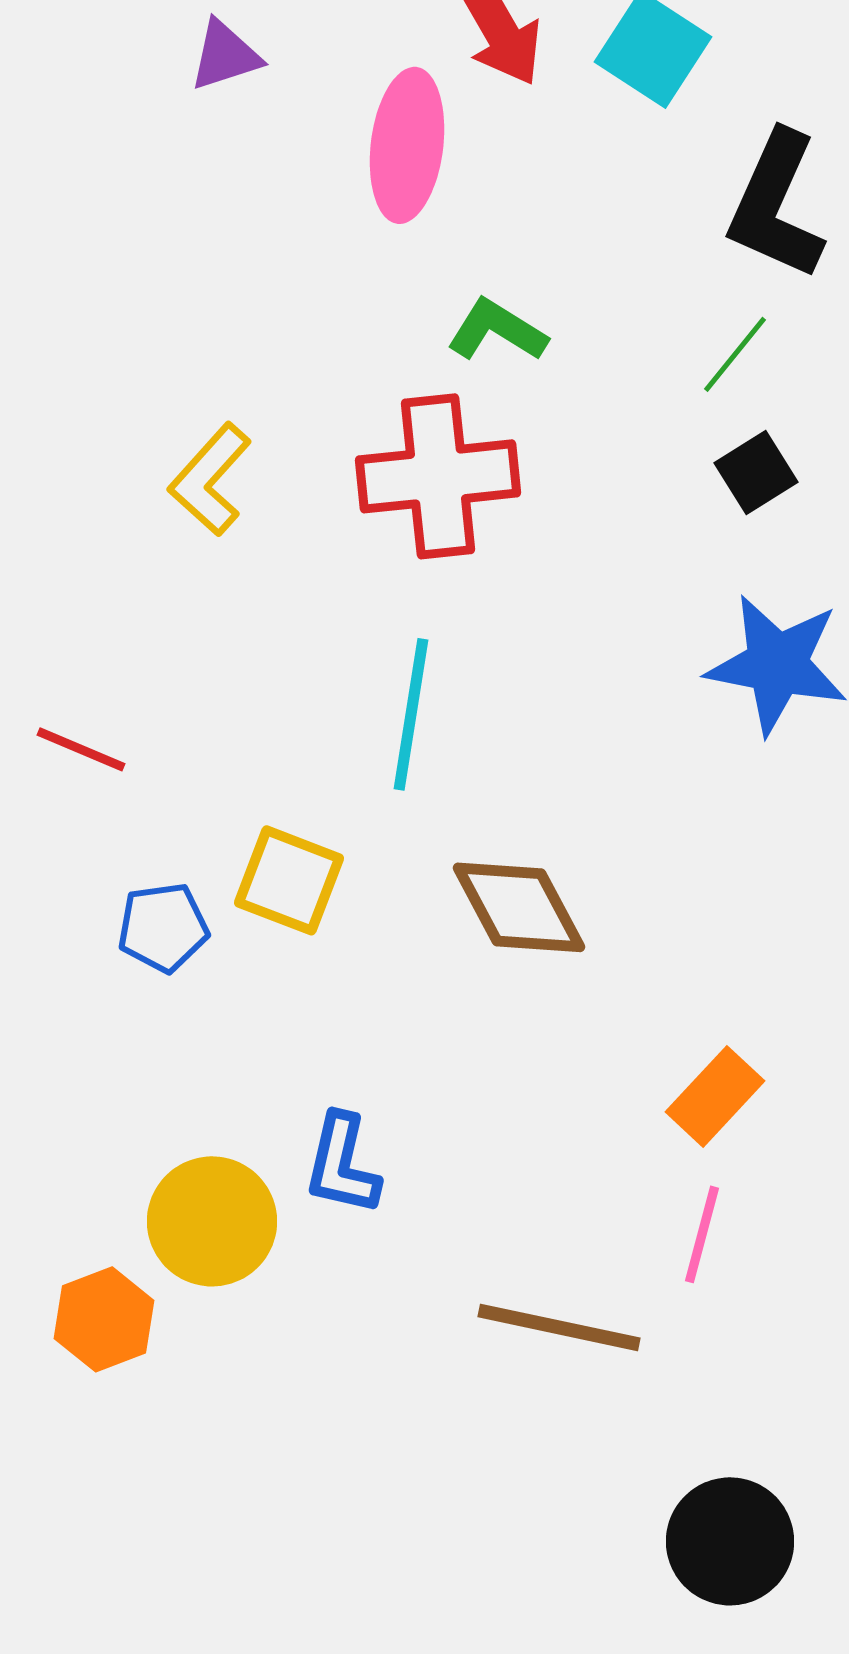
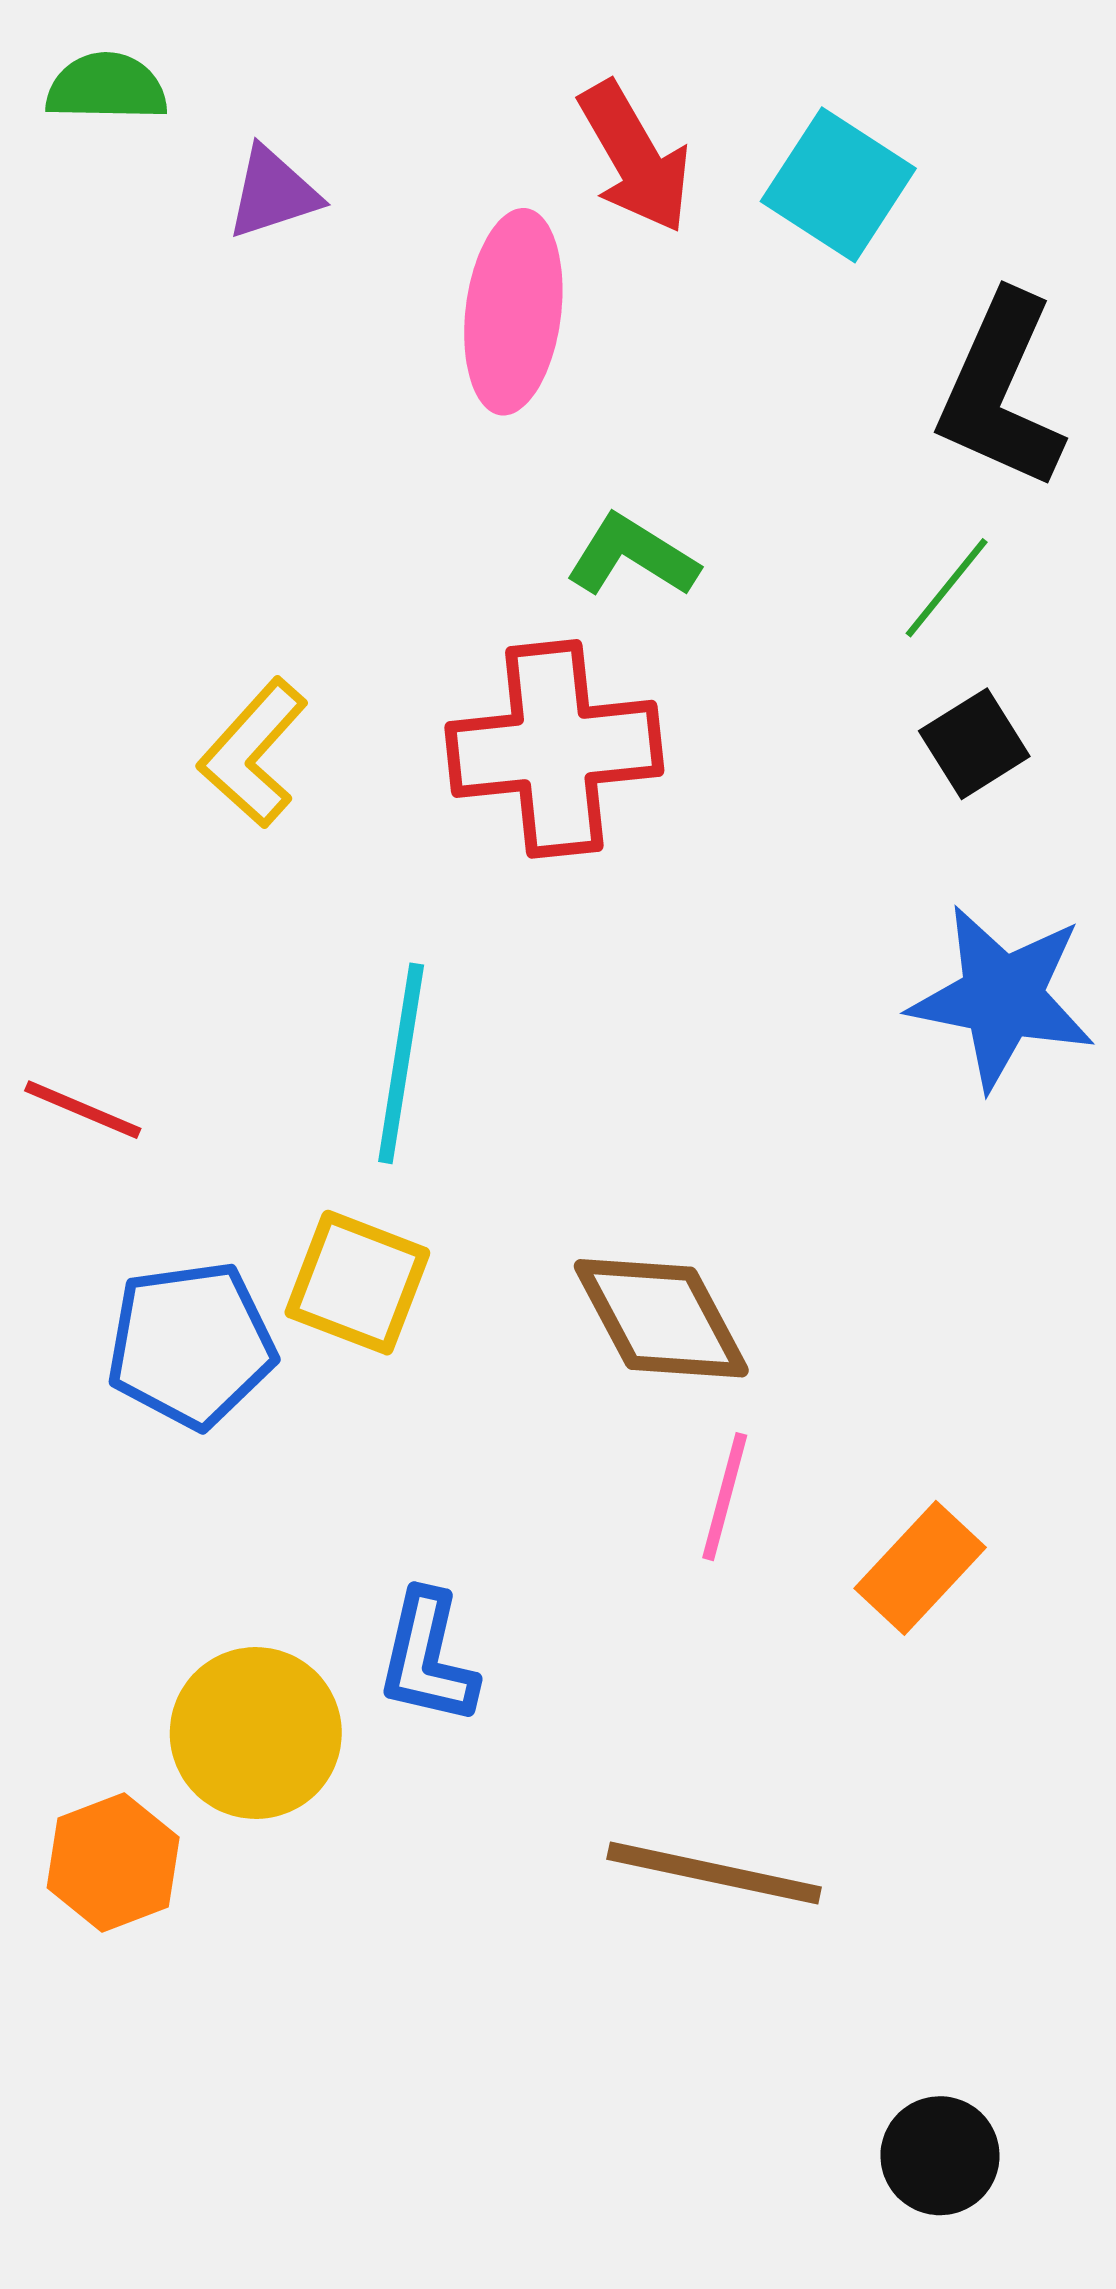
cyan line: (411, 714) -> (401, 1063), moved
blue pentagon: (163, 927) -> (191, 1345), size x1.4
pink line: (702, 1234) -> (725, 1497), moved
black circle: (730, 1541) -> (940, 2156), size x0.7

